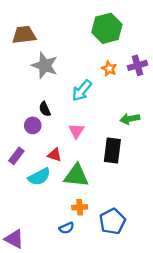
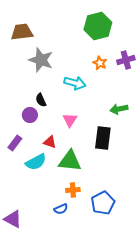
cyan arrow: (82, 90) -> (75, 83), turned -115

